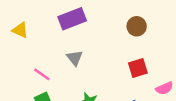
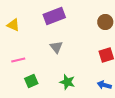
pink line: (42, 74) -> (18, 60), moved, turned -48

